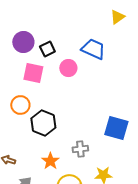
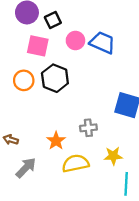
blue trapezoid: (93, 49) -> (102, 43), moved
black hexagon: (43, 123) -> (55, 78), moved

